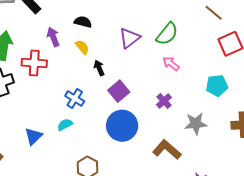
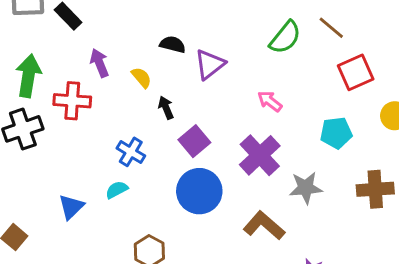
black semicircle: (83, 22) -> (173, 44), moved
green semicircle: (167, 34) -> (285, 37), moved
purple cross: (164, 101) -> (260, 155), size x1.8

